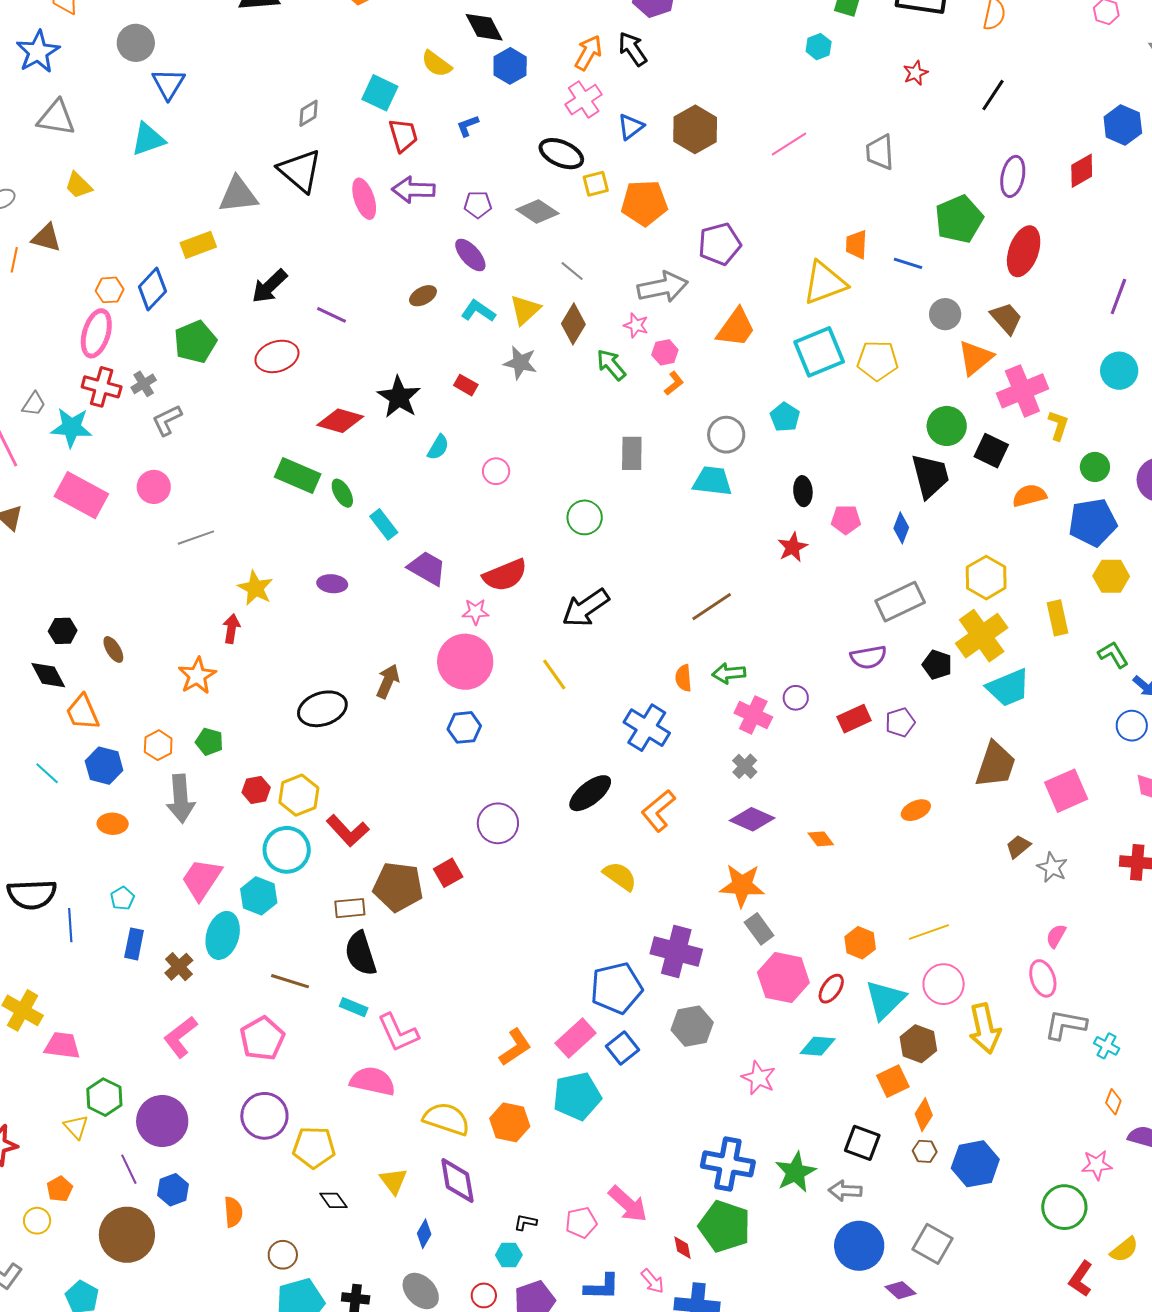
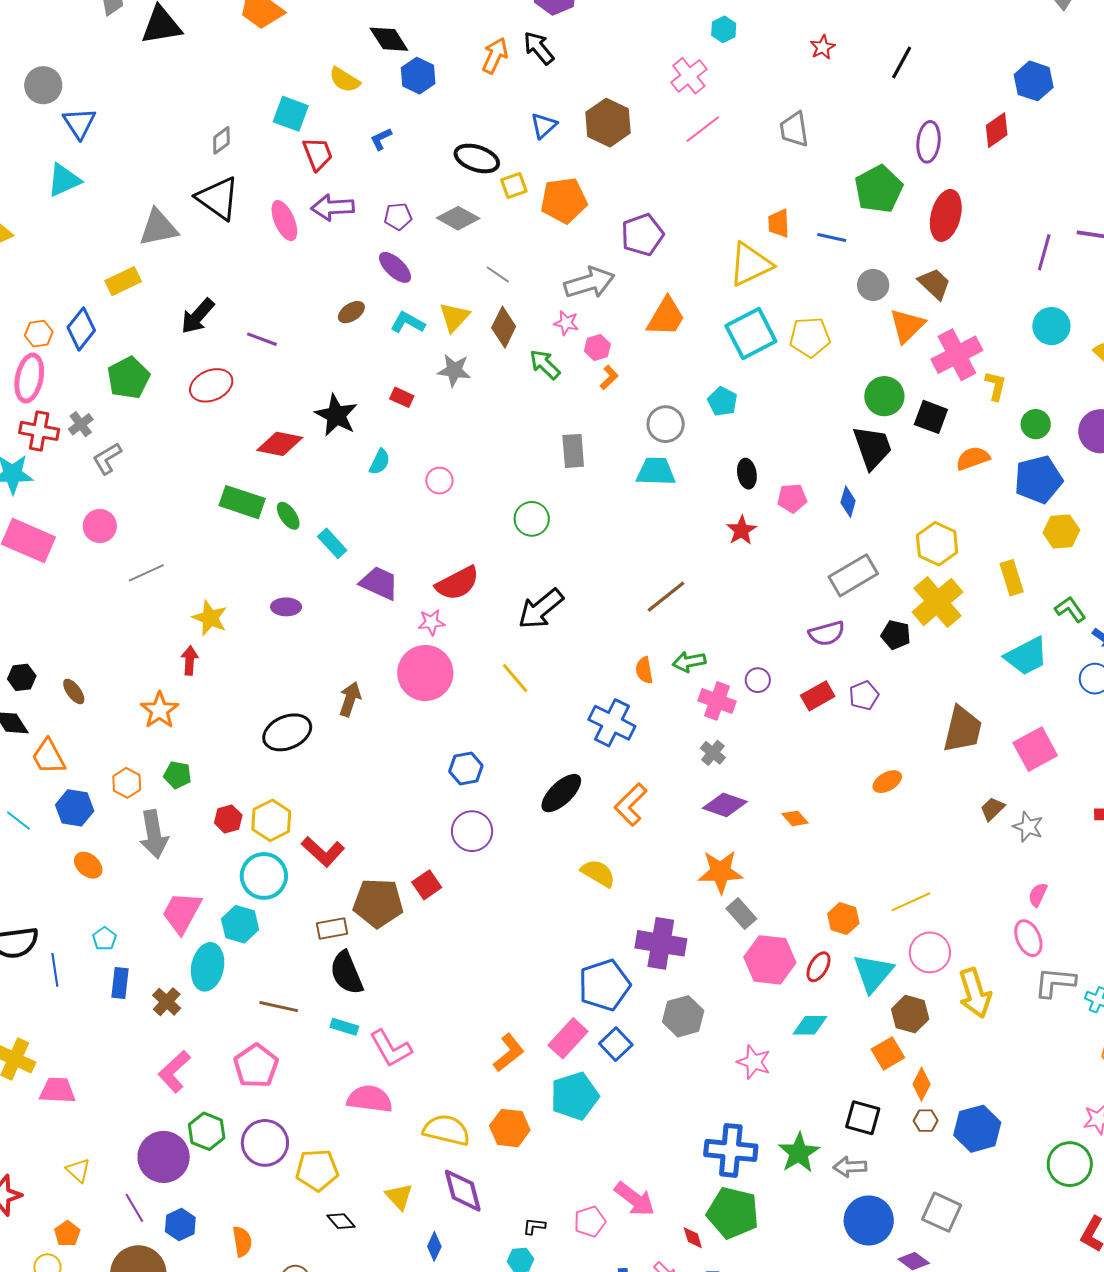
pink cross: (584, 100) -> (689, 76), moved
cyan trapezoid: (1008, 688) -> (1026, 656), moved
blue hexagon: (464, 727) -> (466, 768), moved
orange ellipse: (113, 824) -> (88, 865), turned 44
green hexagon: (104, 1097) -> (207, 1131), moved

